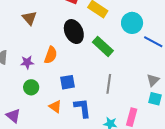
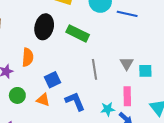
black ellipse: (74, 32) -> (44, 27), turned 55
gray triangle: (153, 80) -> (127, 64), moved
orange triangle: (55, 107) -> (43, 100), moved

